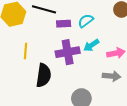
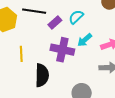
purple rectangle: (64, 24) -> (55, 23), turned -32
purple cross: (68, 52) -> (62, 50), turned 30

